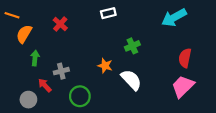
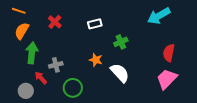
white rectangle: (108, 13) -> (95, 24), moved
orange line: (12, 15) -> (19, 11), moved
green arrow: (35, 58) -> (32, 53), size x1.5

